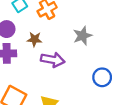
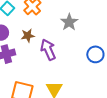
purple arrow: (53, 60) -> (48, 50), turned -110

